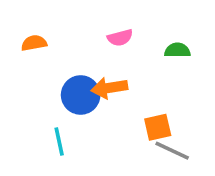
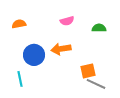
blue circle: (81, 95) -> (34, 55), moved
cyan line: (59, 142) -> (20, 79), moved

